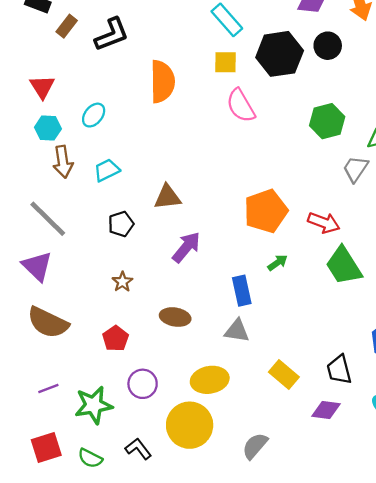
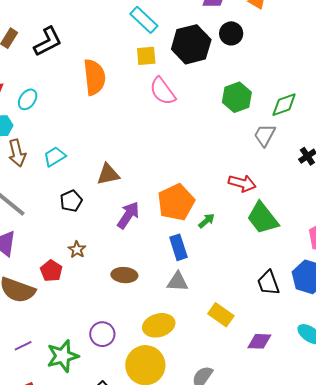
cyan ellipse: (94, 115) -> (28, 99), moved
orange pentagon: (266, 211) -> (176, 202), moved
red pentagon: (116, 339) -> (51, 271), moved
black trapezoid: (339, 370) -> (268, 283), moved

